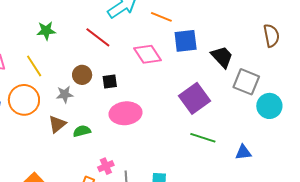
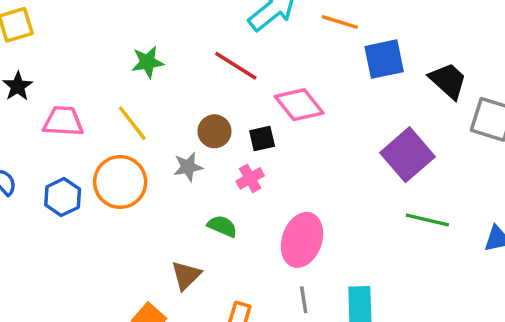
pink diamond: (148, 54) -> (299, 105), moved
pink ellipse: (126, 113) -> (302, 240), moved, turned -60
brown triangle: (57, 124) -> (186, 275), moved
green semicircle: (82, 131) -> (222, 226), turned 42
pink cross: (106, 166) -> (250, 178), moved

